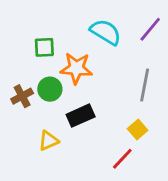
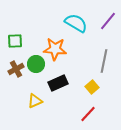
green square: (44, 47) -> (15, 41), moved
yellow square: (138, 129) -> (92, 87), moved

